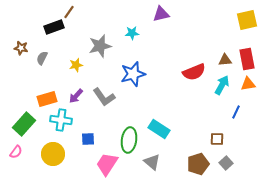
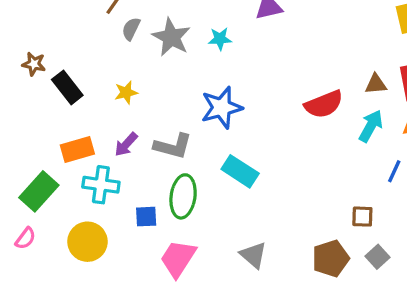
black rectangle: (54, 27) -> (67, 87), moved, turned 72
gray star: (100, 46) -> (171, 37), moved, turned -30
gray semicircle: (42, 58) -> (131, 29), moved
gray L-shape: (104, 97) -> (173, 146), turned -40
cyan rectangle: (159, 129) -> (240, 171), moved
green ellipse: (129, 140) -> (183, 196), moved

